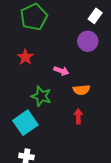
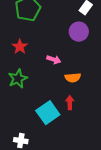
green star: (41, 96) -> (18, 79), moved, turned 30
cyan square: (25, 123) -> (48, 113), moved

